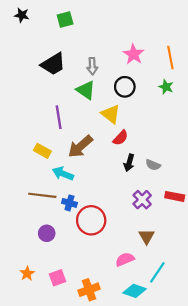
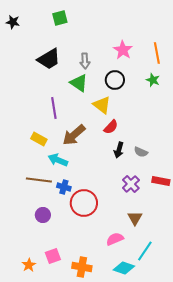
black star: (22, 15) -> (13, 22), moved
orange star: (27, 273) -> (29, 265), moved
orange cross: (89, 290) -> (82, 267), turned 30

